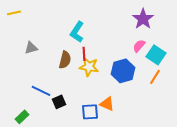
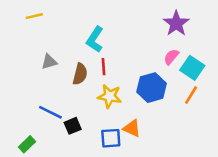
yellow line: (14, 13) -> (34, 16), moved
gray triangle: (31, 48) -> (49, 62), moved
yellow star: (89, 67) -> (110, 96), moved

